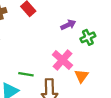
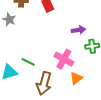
pink cross: (62, 60) -> (64, 59), turned -30

